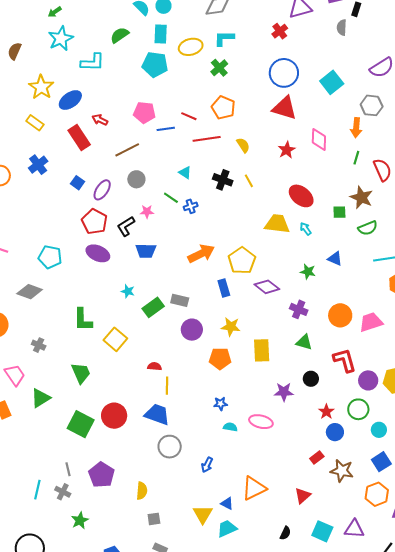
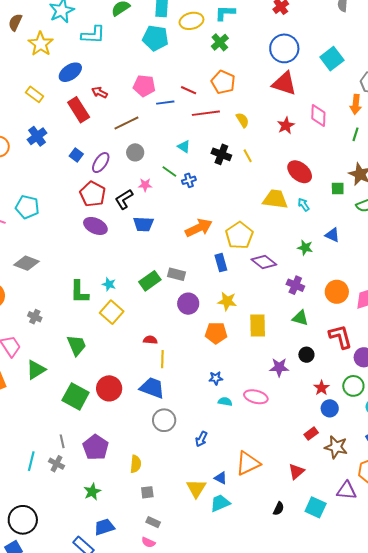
yellow star: (41, 87) -> (41, 44), moved
cyan pentagon: (50, 257) -> (27, 207), moved
cyan star: (128, 291) -> (109, 284), moved
green star: (80, 520) -> (92, 492), moved
purple triangle: (354, 529) -> (347, 491), moved

